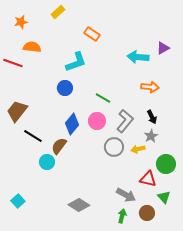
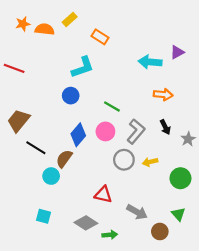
yellow rectangle: (58, 12) -> (70, 19), moved
orange semicircle: (32, 47) -> (45, 29), moved
gray star: (151, 136) -> (188, 139), moved
red triangle: (148, 179) -> (103, 195), moved
cyan square: (18, 201) -> (43, 216), moved, turned -32
green arrow: (122, 216) -> (110, 235), moved, turned 72

